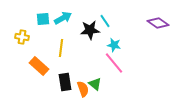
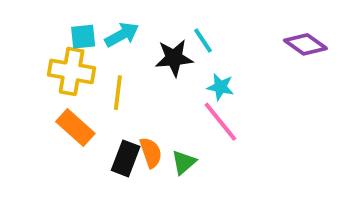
yellow cross: (22, 37) -> (72, 71), moved, size x1.6
black rectangle: (65, 82) -> (126, 158), turned 30
green triangle: (95, 84) -> (184, 162), turned 40
orange semicircle: (83, 89) -> (151, 153), moved

